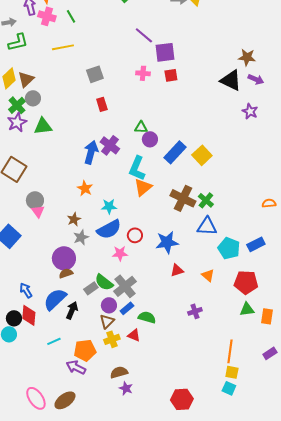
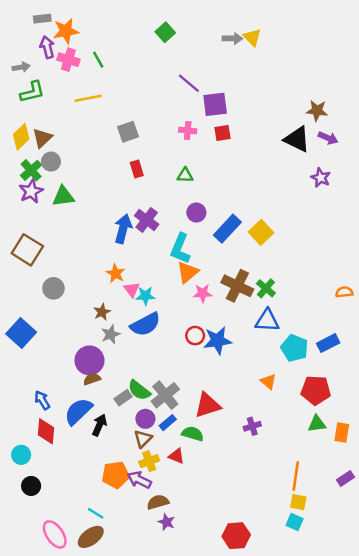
green triangle: (141, 127) -> (185, 175), moved
pink triangle: (38, 211) -> (132, 290), moved
red circle: (135, 235) -> (195, 336), moved
pink star: (120, 253) -> (203, 293), moved
red triangle: (177, 270) -> (208, 405), moved, size x1.6
black circle: (14, 318) -> (31, 486), moved
cyan line: (54, 341) -> (96, 513), moved, turned 56
purple arrow: (76, 367) -> (139, 480), moved

